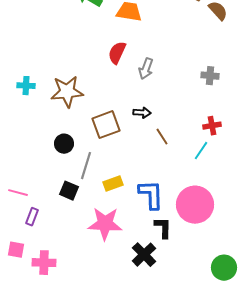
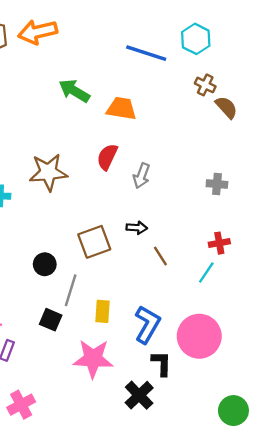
brown star: (67, 92) -> (48, 172), moved
yellow rectangle: (113, 184) -> (103, 311), turned -66
blue L-shape: (151, 195) -> (147, 324), turned 32
pink cross: (44, 263) -> (21, 405), turned -30

